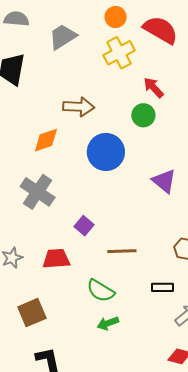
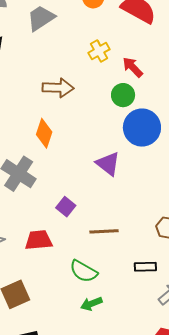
yellow cross: (119, 53) -> (99, 51), moved, size x0.7
orange diamond: (46, 140) -> (44, 133), moved, turned -52
blue circle: (106, 152) -> (142, 128), moved
purple triangle: (164, 181) -> (108, 164), moved

